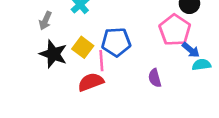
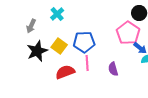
black star: (53, 54) -> (37, 51), turned 30
pink line: (101, 61) -> (87, 63), moved

